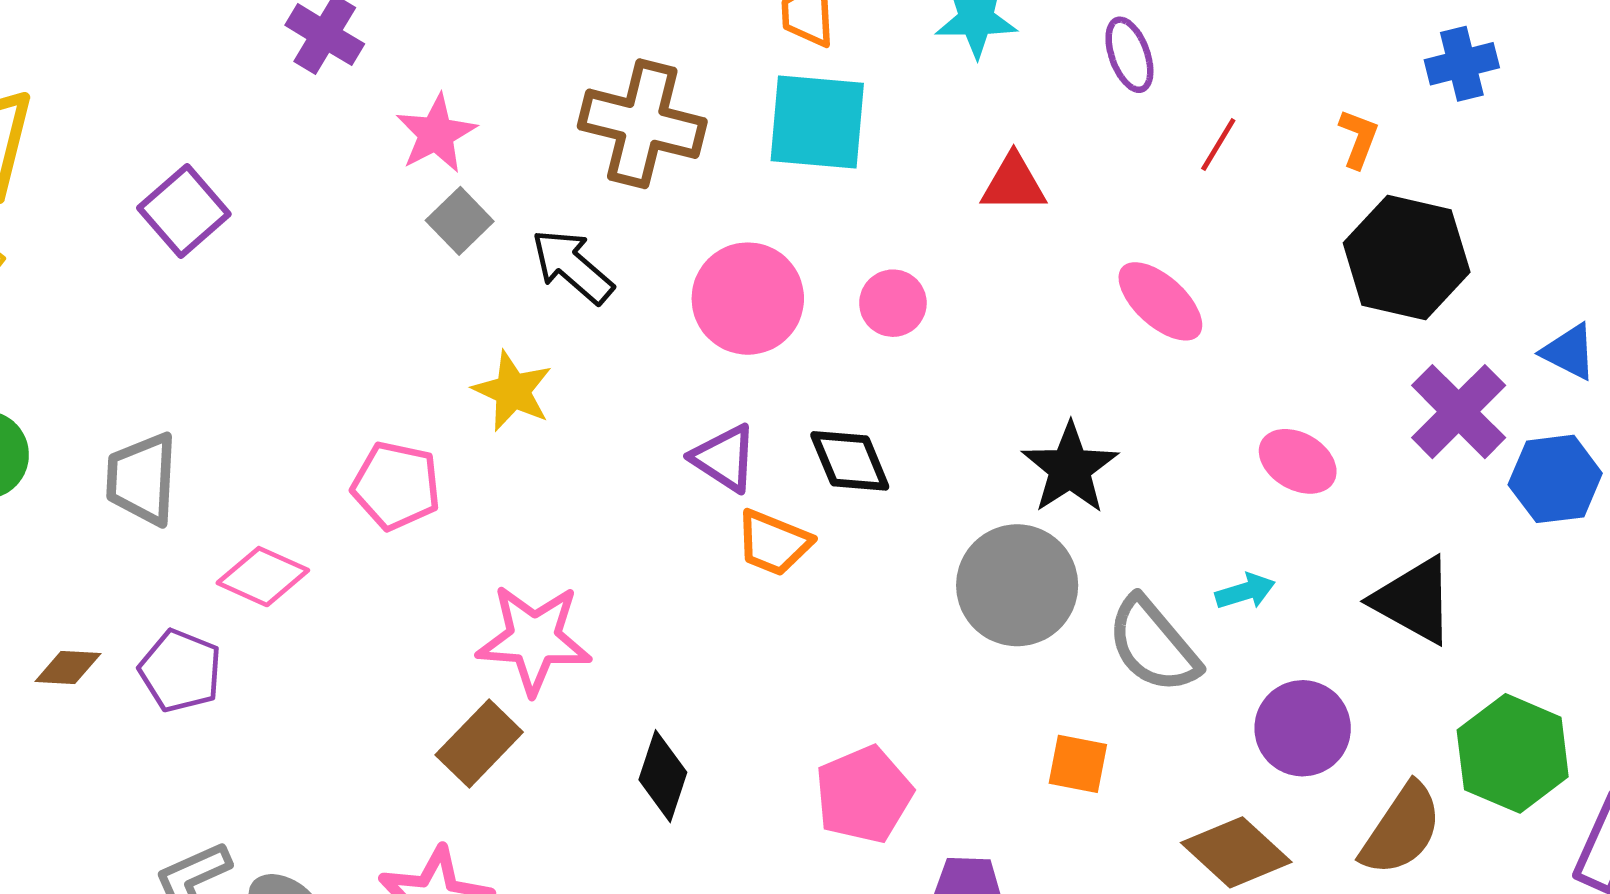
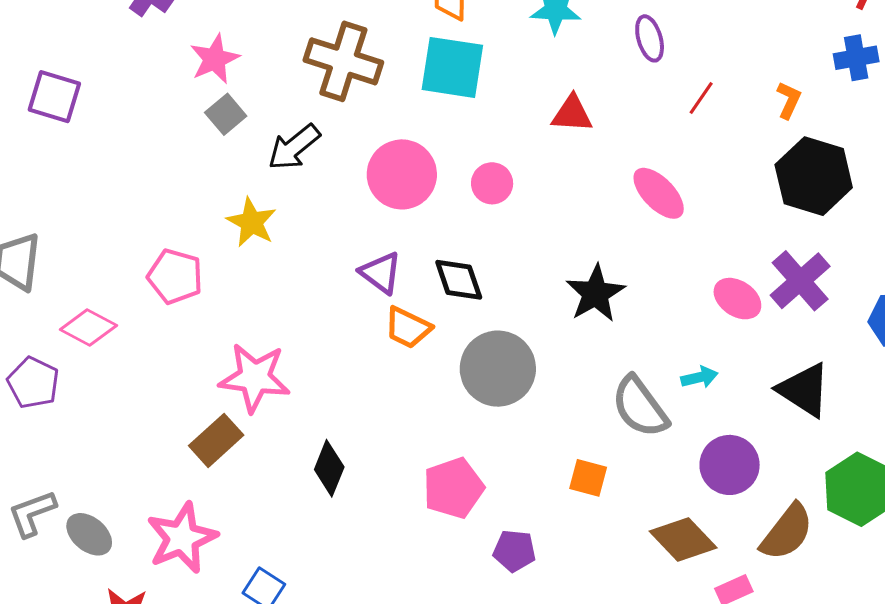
purple square: (184, 211) -> (54, 97), turned -36
black arrow: (572, 266) -> (294, 147), turned -84
purple cross: (1459, 412) -> (800, 281), moved
gray circle: (1017, 585) -> (498, 369), moved

